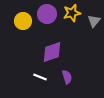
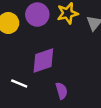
white line: (40, 77) -> (19, 84), moved

